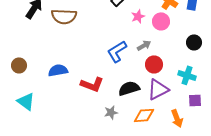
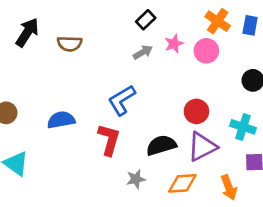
brown semicircle: (64, 16) -> (70, 44), size x0.7
gray arrow: (144, 45) -> (143, 52), moved
blue L-shape: (117, 51) -> (122, 100), moved
red L-shape: (92, 84) -> (109, 140), turned -95

